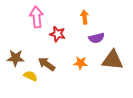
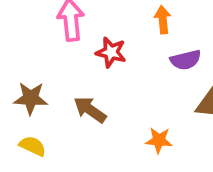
orange star: (80, 63) -> (159, 140), moved
yellow semicircle: (30, 76) -> (33, 146), moved

